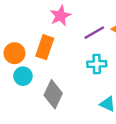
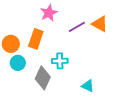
cyan cross: (97, 64) -> (60, 61), moved

